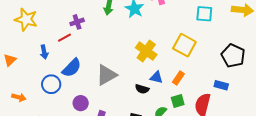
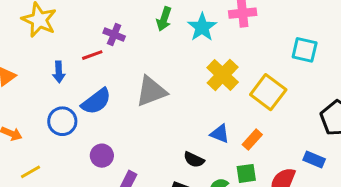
purple cross: (77, 22) -> (114, 35), turned 32
yellow cross: (146, 51) -> (223, 75), moved
gray triangle: (106, 75) -> (151, 91), moved
black semicircle: (142, 89) -> (194, 160), moved

